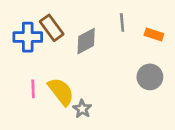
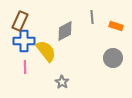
brown rectangle: (52, 28) -> (20, 21), moved, turned 60
blue cross: (28, 37) -> (24, 41), moved
yellow semicircle: (61, 92) -> (46, 51), moved

